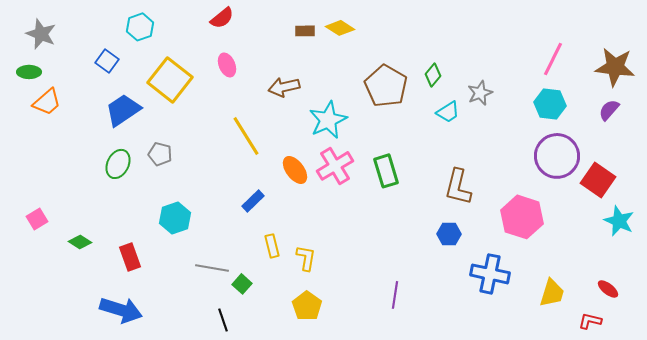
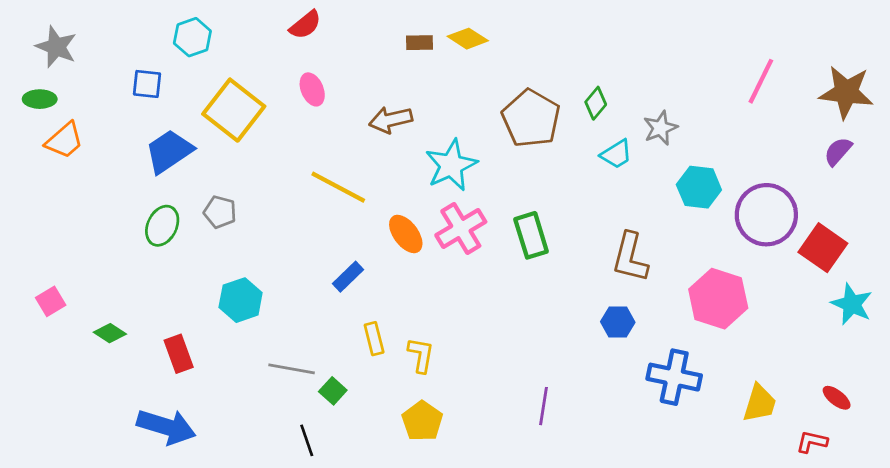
blue square: (107, 61) -> (147, 84), turned -30
cyan hexagon: (550, 104) -> (699, 187), moved
yellow line: (246, 136) -> (338, 187), turned -30

